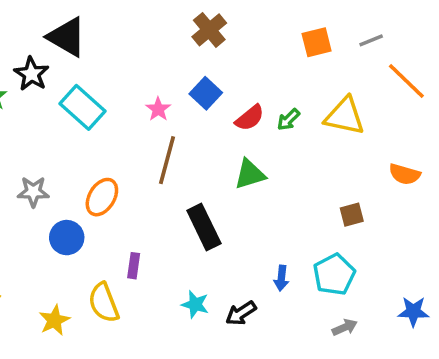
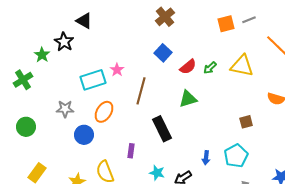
black triangle: (67, 37) -> (84, 21), size x0.7
gray line: (371, 40) -> (249, 20), moved
cyan rectangle: (83, 107) -> (93, 80), moved, turned -60
pink star: (158, 109) -> (117, 70), moved
purple rectangle: (134, 266) -> (131, 151), moved

